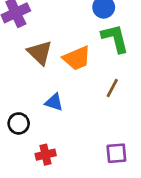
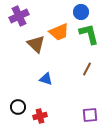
orange trapezoid: (77, 58) -> (59, 32), moved
black circle: (19, 123) -> (18, 107), moved

